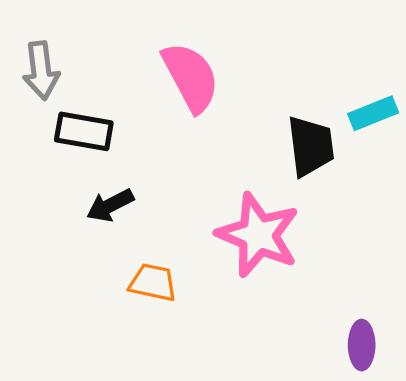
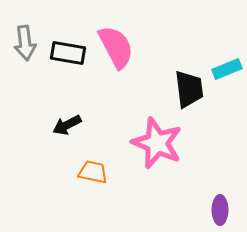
black rectangle: (84, 131) -> (68, 53), moved

